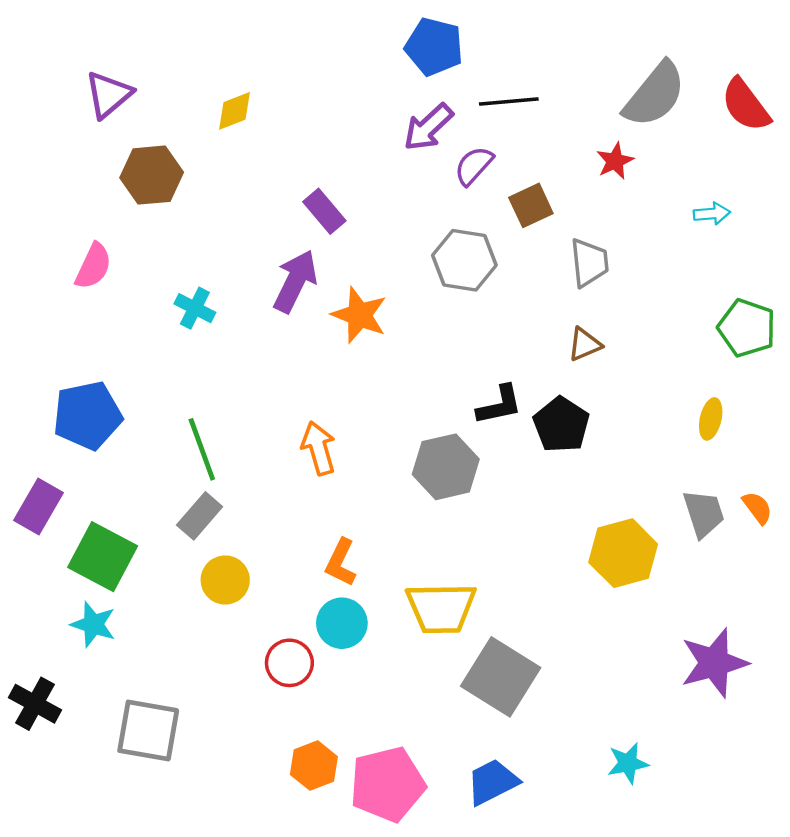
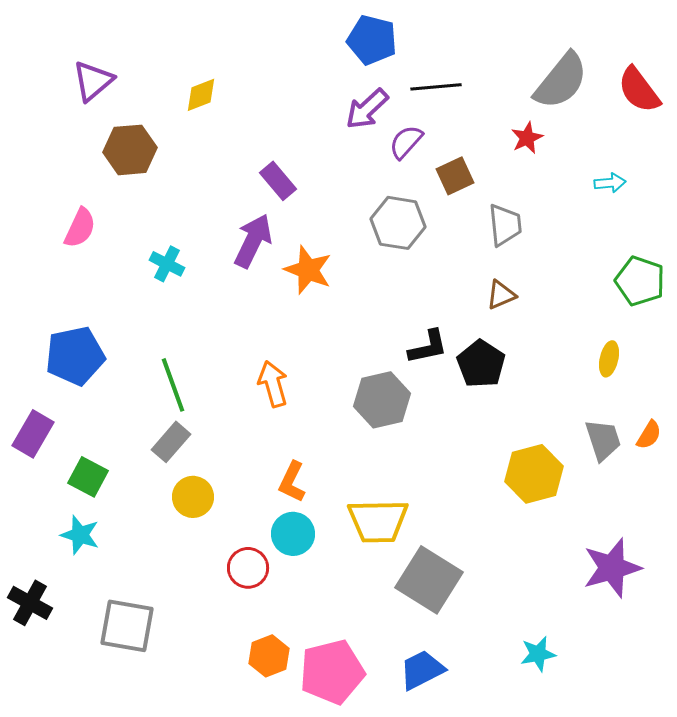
orange semicircle: (757, 508) -> (649, 435), turned 68
green square: (103, 557) -> (88, 477), size x0.7

